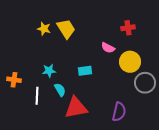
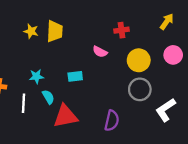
yellow trapezoid: (66, 29) -> (55, 31), turned 35
yellow circle: (130, 62) -> (139, 60), moved

